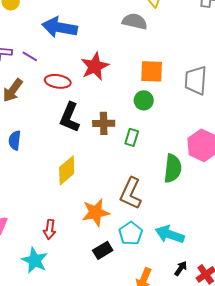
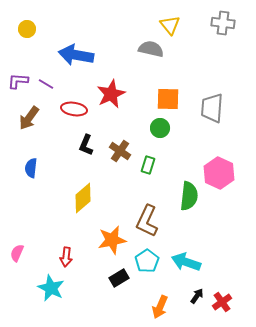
black L-shape: (70, 117) -> (86, 145), size x0.7
brown cross: (104, 123) -> (120, 151), turned 35

